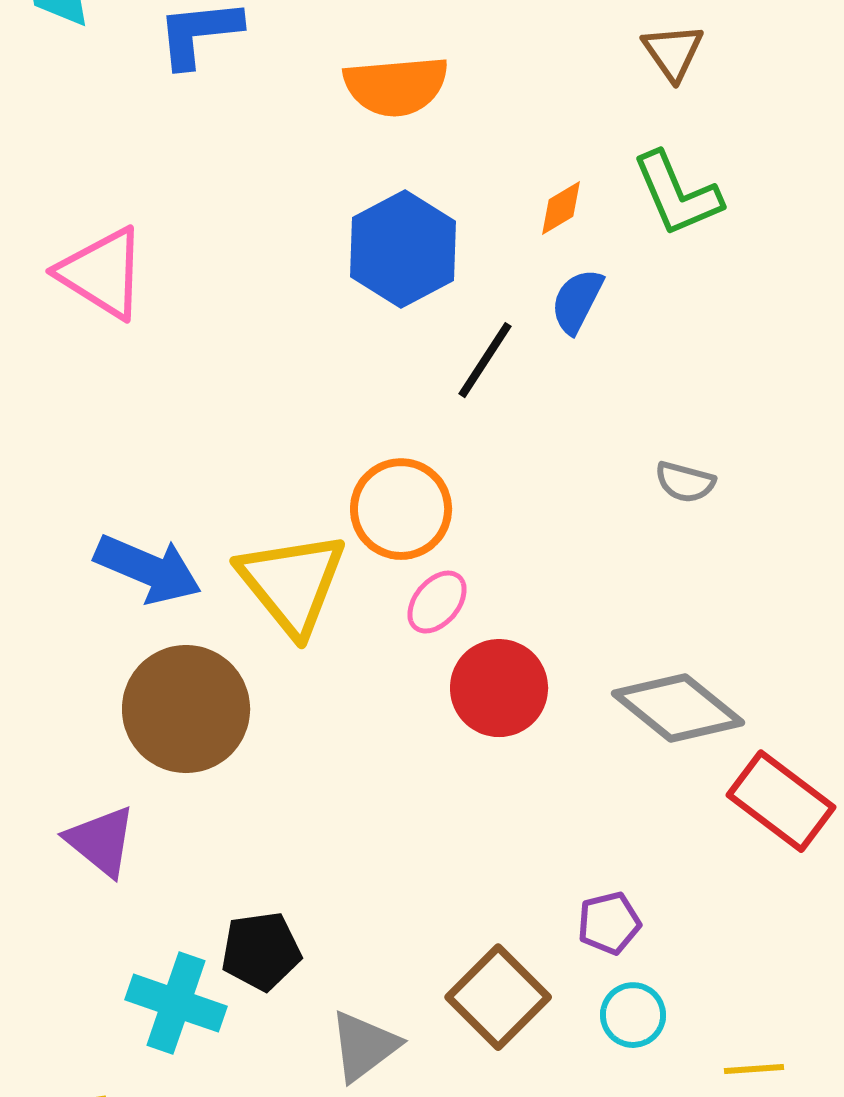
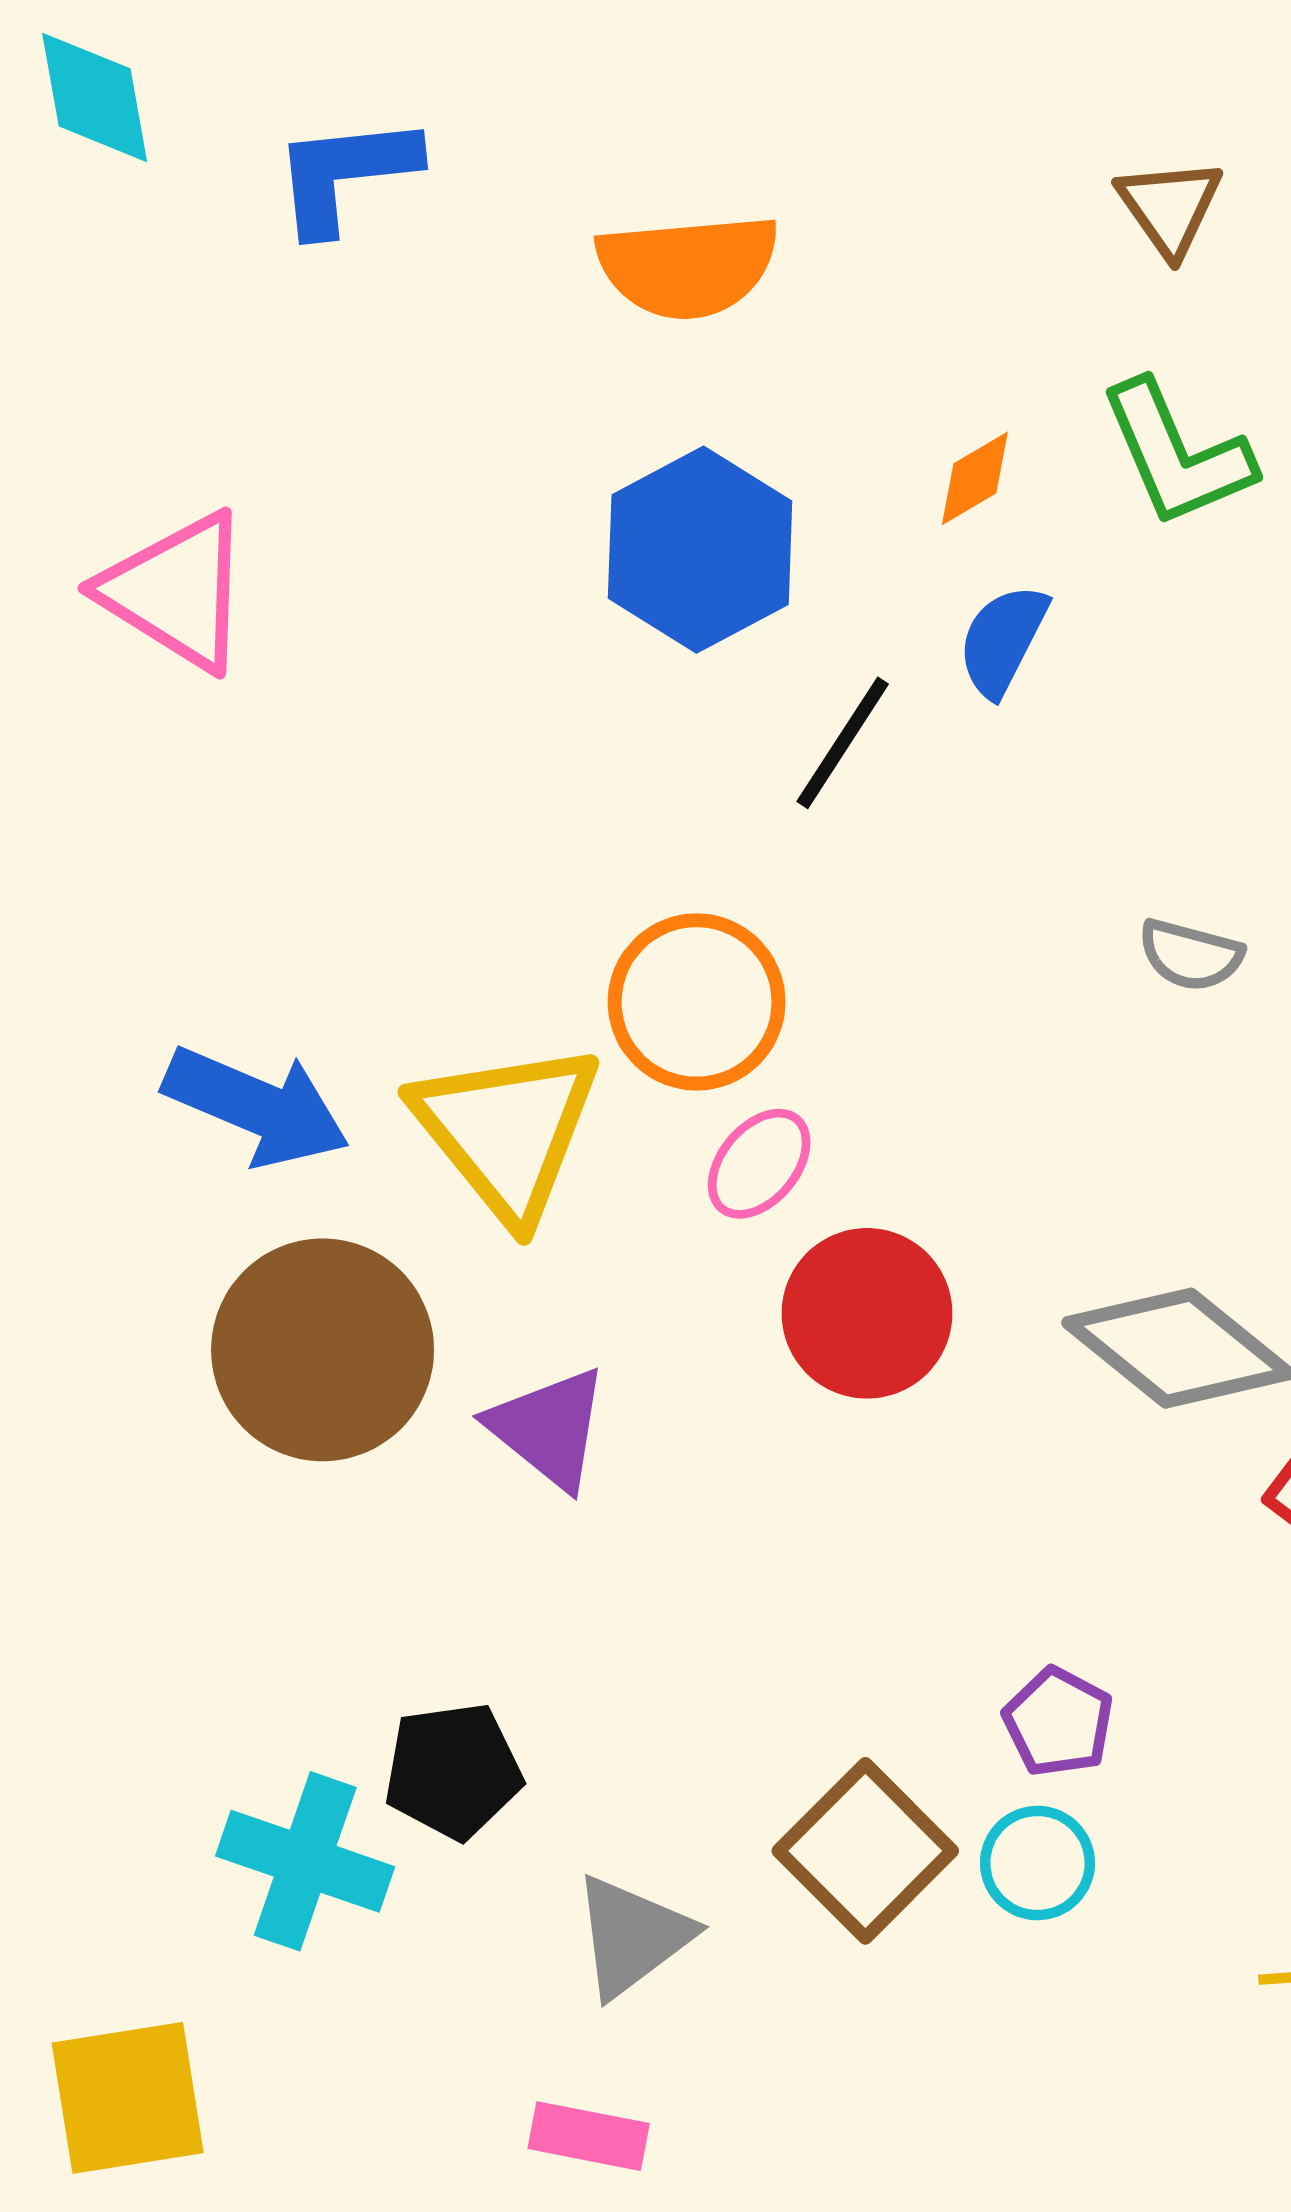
purple triangle: (101, 841) -> (549, 1428), moved
purple pentagon: (609, 923) -> (1058, 1722), turned -30
cyan circle: (633, 1015) -> (1037, 1863), moved

